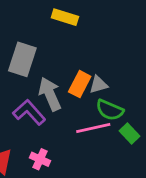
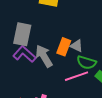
gray triangle: (98, 85) -> (77, 46), turned 48
purple L-shape: (29, 112) -> (24, 54), moved

